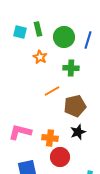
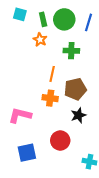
green rectangle: (38, 29) -> (43, 19), moved
orange line: (52, 91) -> (52, 74), turned -49
orange cross: (50, 138) -> (50, 98), moved

